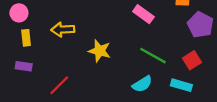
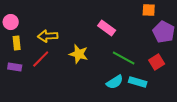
pink rectangle: (143, 14) -> (107, 28), moved
red line: (59, 85) -> (41, 59), moved
cyan rectangle: (181, 85) -> (138, 82), moved

